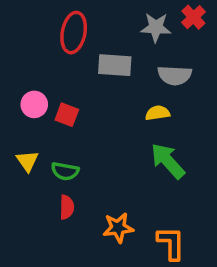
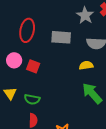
gray star: (156, 27) -> (85, 15), turned 30
red ellipse: (74, 33) -> (27, 30), moved

